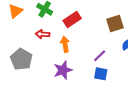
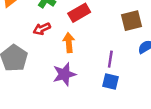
red arrow: (42, 34) -> (42, 29), turned -32
purple line: (100, 56) -> (110, 59), turned -40

